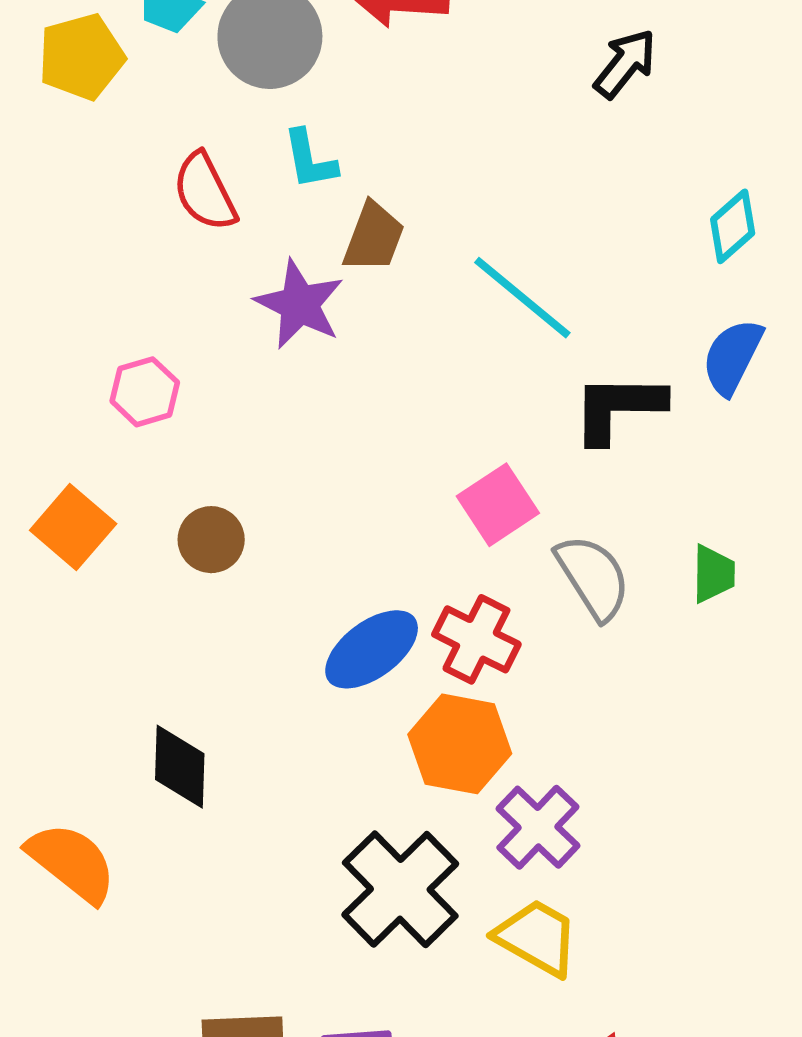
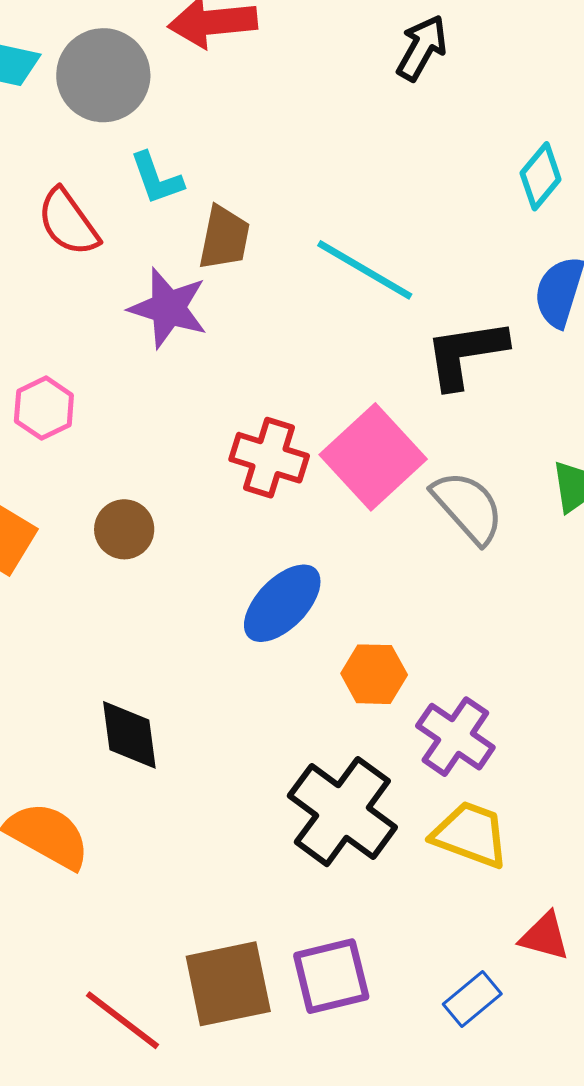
pink square: (498, 505) -> (373, 457), size x1.4
red cross: (476, 639) -> (269, 458), moved
orange hexagon: (460, 744) -> (374, 674), size x0.7

